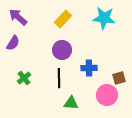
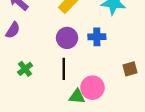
blue cross: (89, 68) -> (97, 37), moved
pink circle: (107, 95) -> (92, 88), moved

